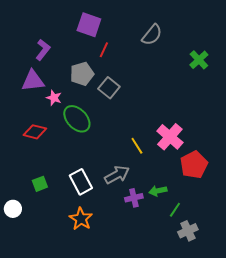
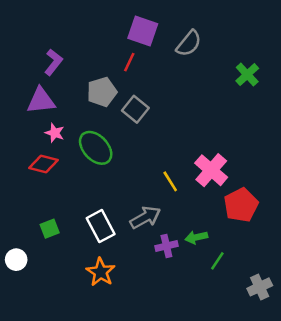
purple square: (89, 25) -> (143, 31), moved
pink star: (54, 98) -> (55, 133), moved
gray cross: (188, 231) -> (260, 287), moved

